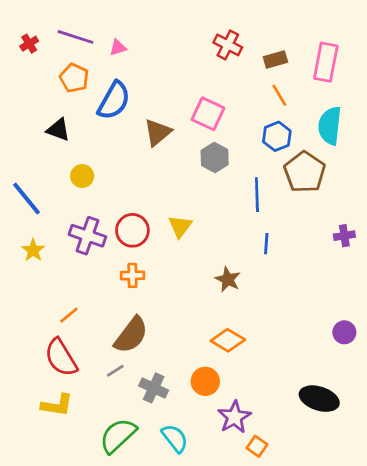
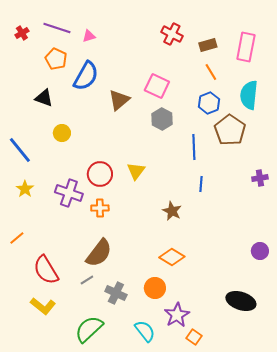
purple cross: (87, 236) -> (69, 193), moved
orange line: (69, 315) -> (17, 238), moved
yellow L-shape: (57, 405) -> (43, 306), turned 30
cyan semicircle: (175, 438) -> (145, 331), moved

